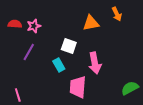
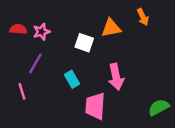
white square: (69, 46) -> (84, 43), moved
pink line: (18, 95) -> (22, 91), moved

